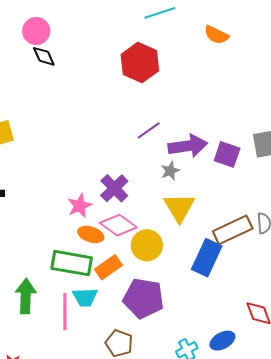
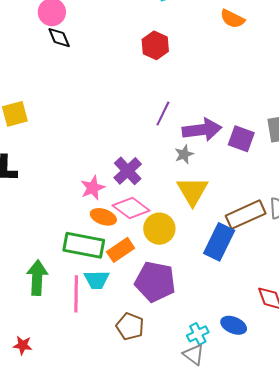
red hexagon: (140, 63) -> (155, 45), size x0.7
purple line: (149, 130) -> (163, 114), turned -30
blue ellipse: (222, 341) -> (234, 325), turned 50

